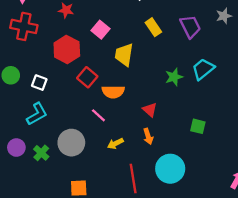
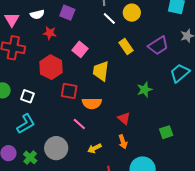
purple trapezoid: (190, 27) -> (158, 46), turned 85
cyan trapezoid: (203, 69) -> (180, 73), moved
red square: (87, 77) -> (69, 91), turned -30
green square: (198, 126) -> (166, 132), turned -32

